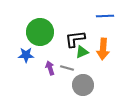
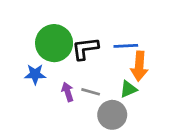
blue line: (105, 16) -> (126, 46), moved
black L-shape: (75, 39) -> (85, 49), moved
green triangle: (82, 52) -> (128, 89), moved

